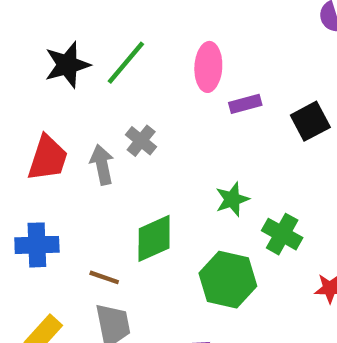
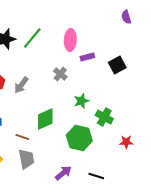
gray cross: (141, 141) -> (60, 74), moved
gray arrow: (102, 165) -> (21, 85), turned -132

